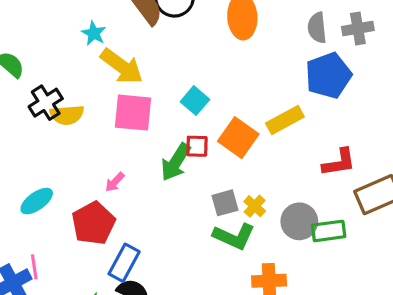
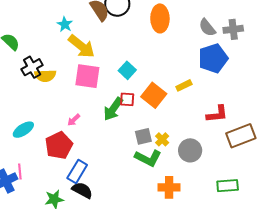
gray semicircle: (317, 28) -> (207, 28), turned -36
yellow rectangle: (285, 120) -> (184, 85), size x0.7
green rectangle: (329, 231) -> (228, 186), moved

